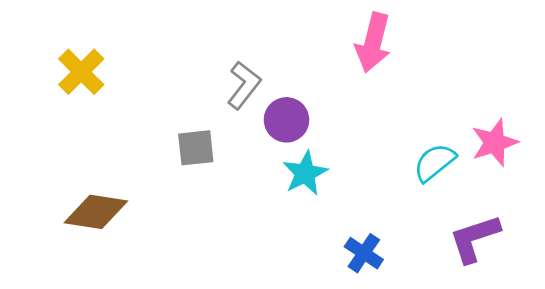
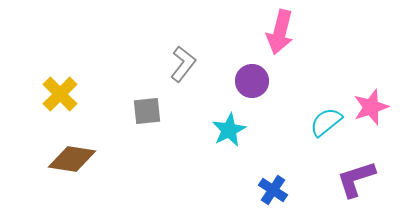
yellow cross: (81, 72) -> (60, 94), moved
purple circle: (286, 120) -> (252, 81), moved

